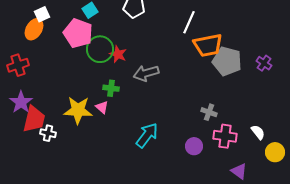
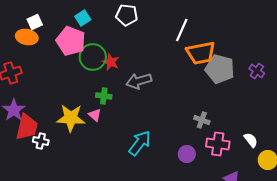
orange ellipse: (34, 29) -> (27, 37), turned 70

